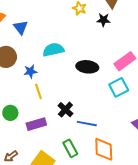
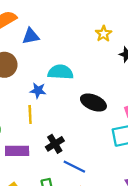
blue triangle: (21, 27) -> (31, 36), turned 42
blue star: (30, 71) -> (38, 91), moved

